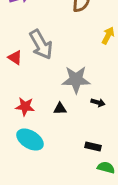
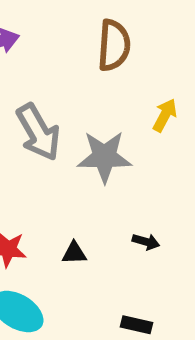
gray star: (76, 80) -> (104, 157), moved

